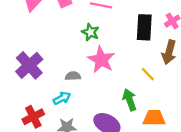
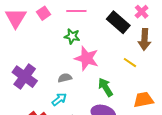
black rectangle: (144, 27) -> (118, 22), turned -40
green arrow: (130, 100) -> (106, 87), moved

